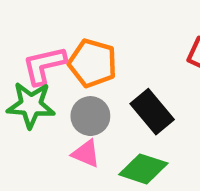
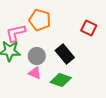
orange pentagon: (93, 63) -> (40, 20), moved

